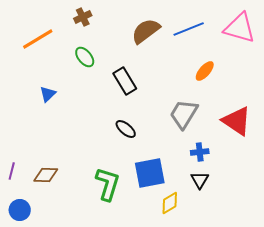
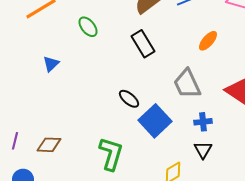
black rectangle: (125, 81) -> (143, 44), moved
gray trapezoid: (184, 114) -> (187, 84), turned -56
blue square: (150, 173) -> (155, 121), moved, turned -32

